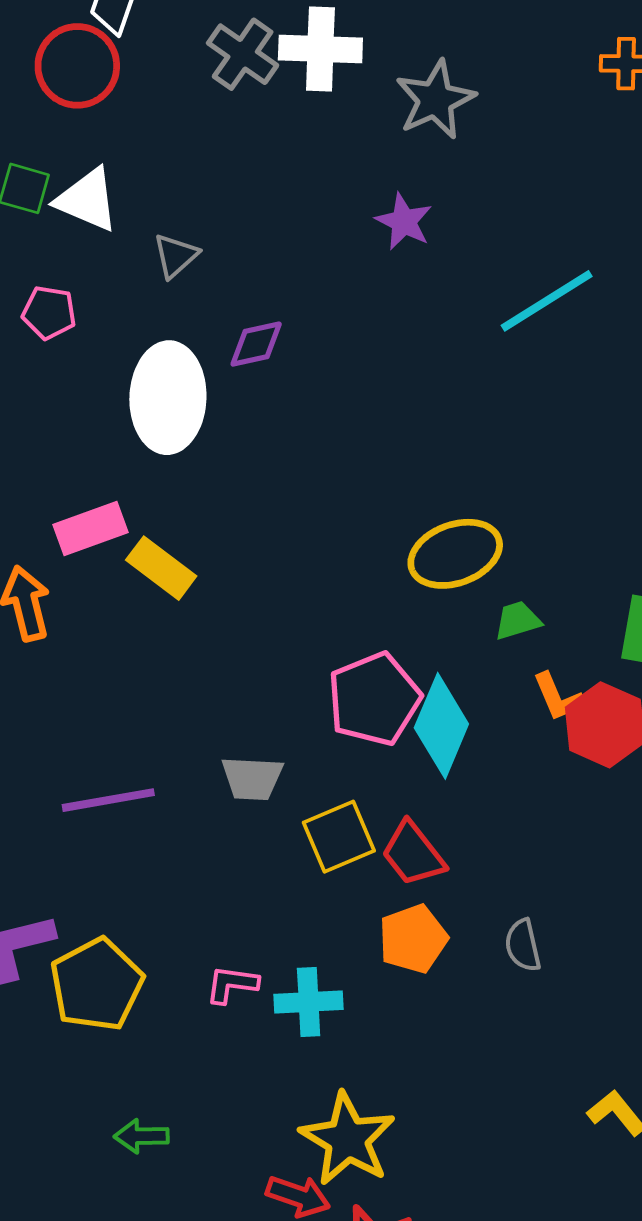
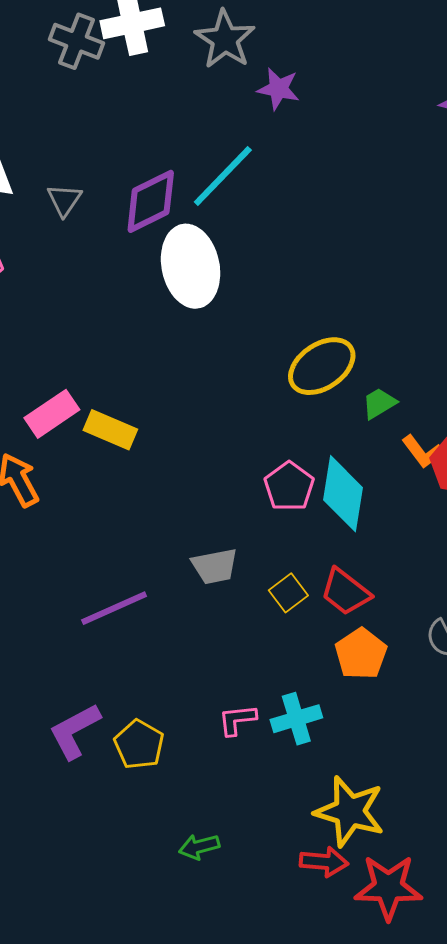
purple star: (404, 222) -> (278, 89), moved
cyan line: (547, 301) -> (223, 176), moved
purple diamond: (256, 344) -> (151, 201), moved, size x1.5
white ellipse: (168, 398) -> (191, 266), moved
pink pentagon: (374, 699) -> (289, 486), size x0.7
yellow square: (339, 837) -> (288, 593), size x0.7
yellow pentagon: (97, 985) -> (139, 744), size x0.7

